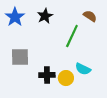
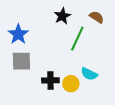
black star: (45, 16) -> (62, 16), moved
blue star: (15, 17) -> (18, 34), moved

